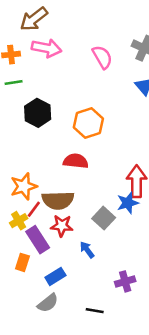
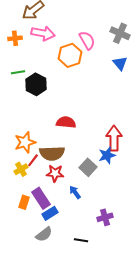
green line: (14, 82) -> (18, 72), moved
orange hexagon: (88, 123) -> (70, 55), moved
purple rectangle: (38, 240) -> (41, 198), moved

